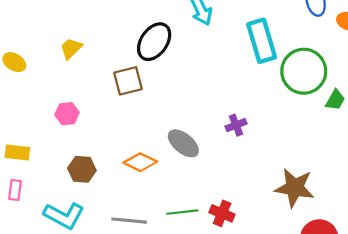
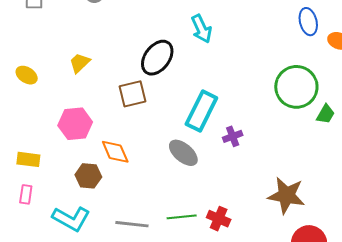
cyan rectangle: (262, 41) -> (201, 111), moved, turned 42
pink hexagon: (67, 114) -> (75, 124), size x1.5
orange diamond: (140, 162) -> (115, 152), moved, turned 40

